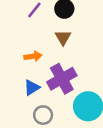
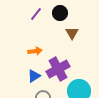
brown triangle: (63, 37) -> (72, 33), moved

